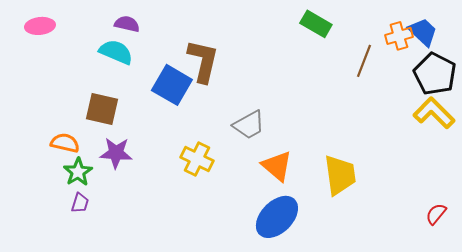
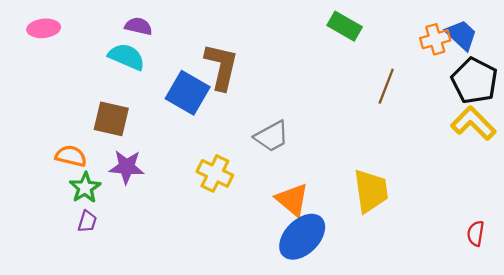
brown line: (364, 61) -> (386, 86), moved
orange triangle: (277, 166) -> (292, 200), moved
red semicircle: (436, 214) -> (476, 233), turned -30

